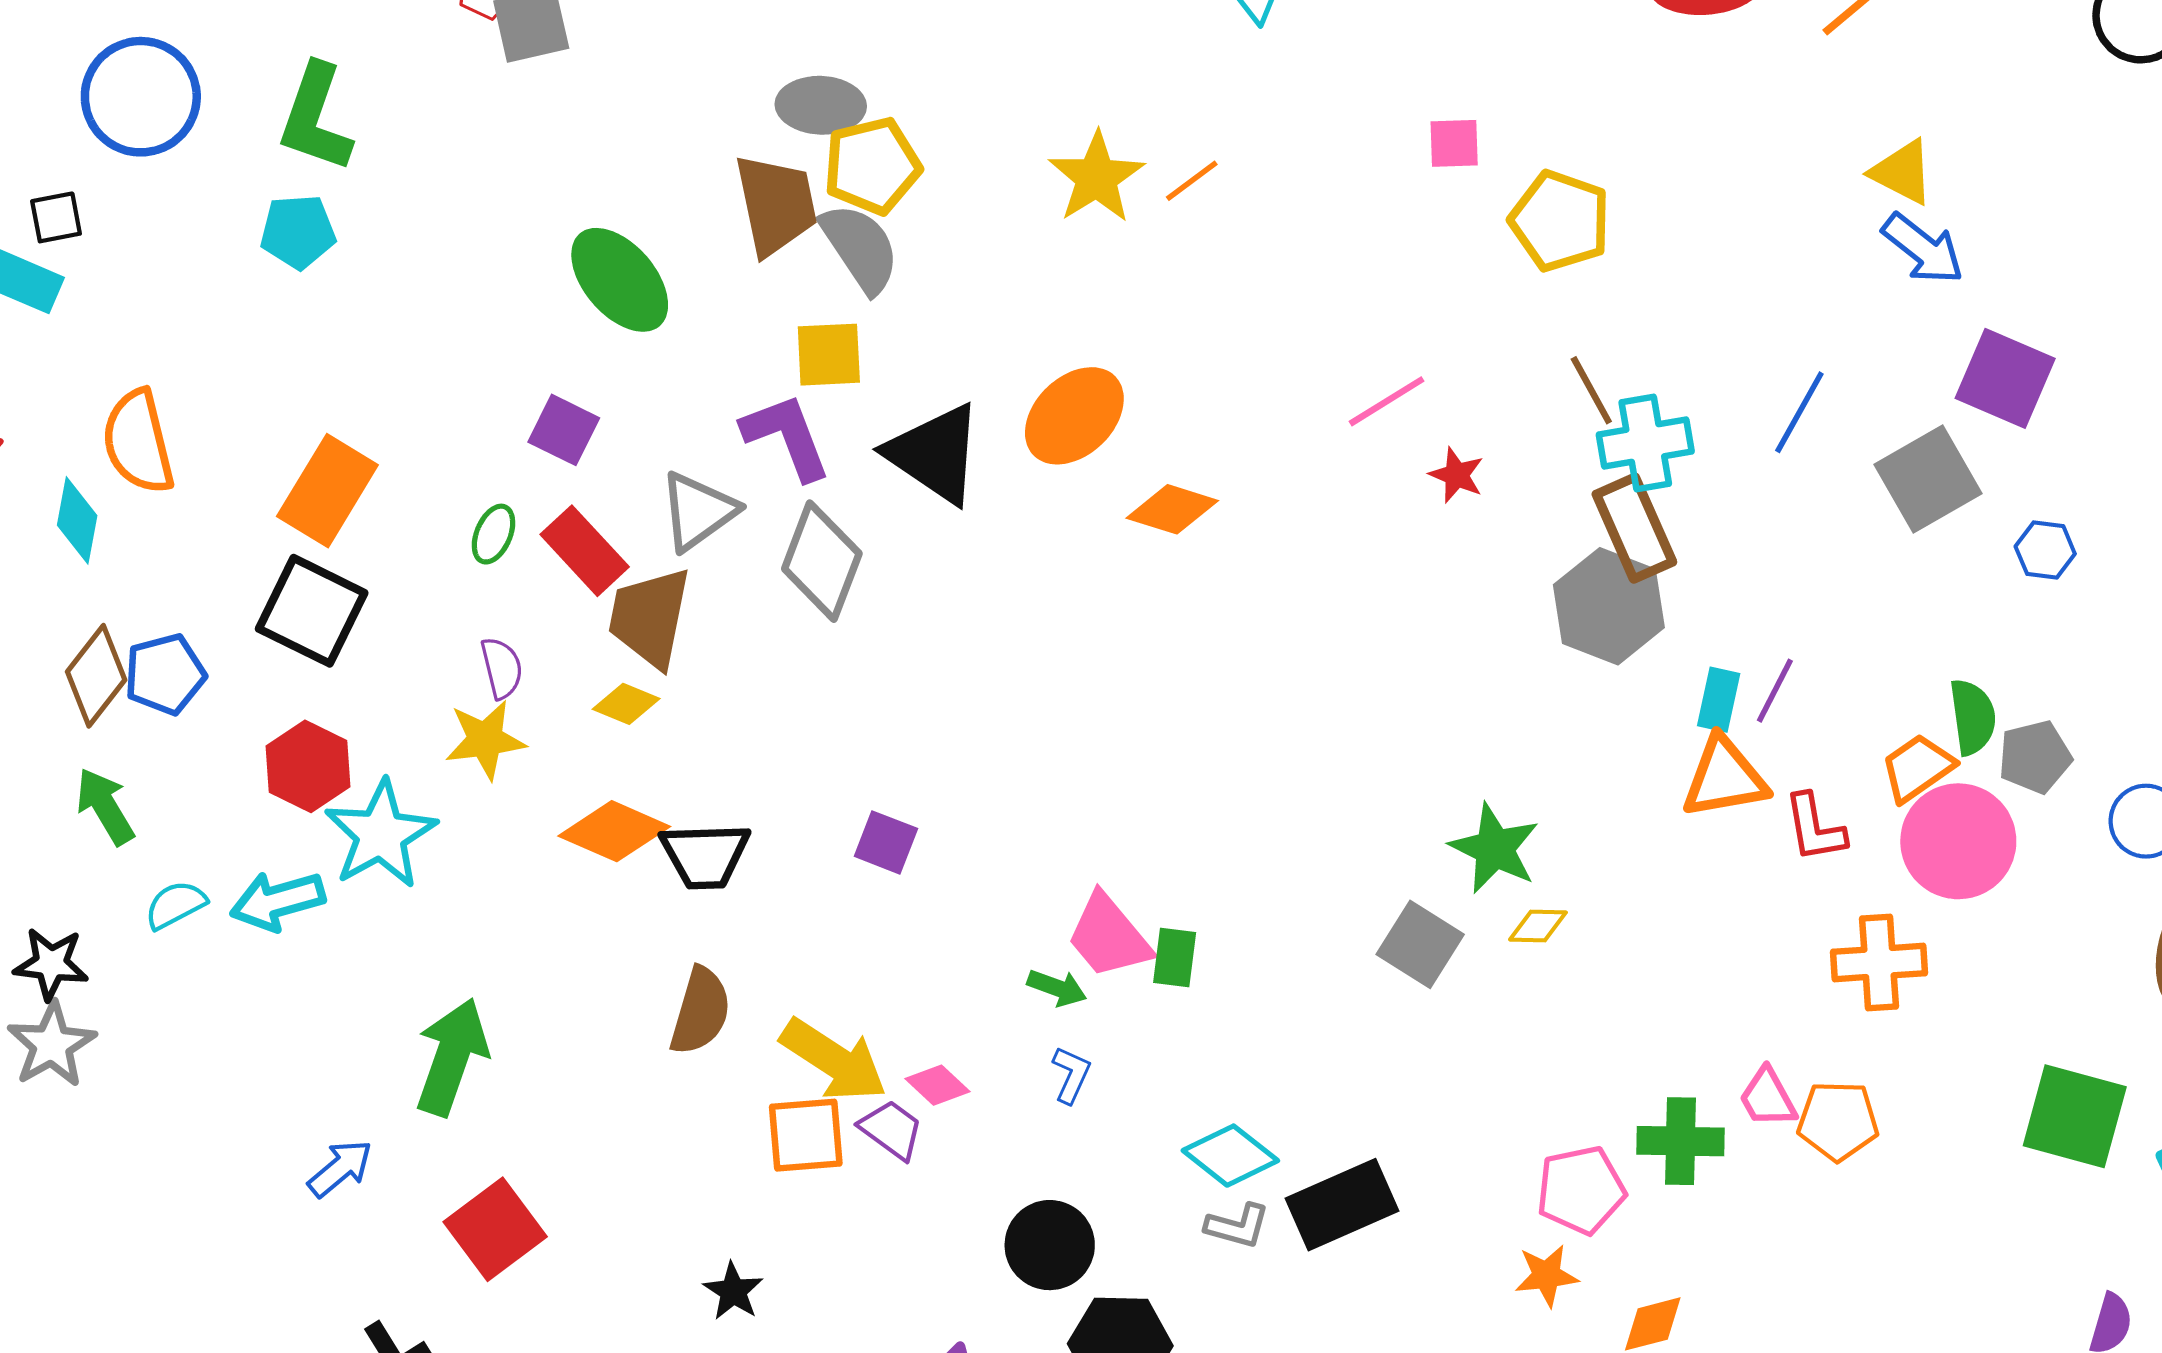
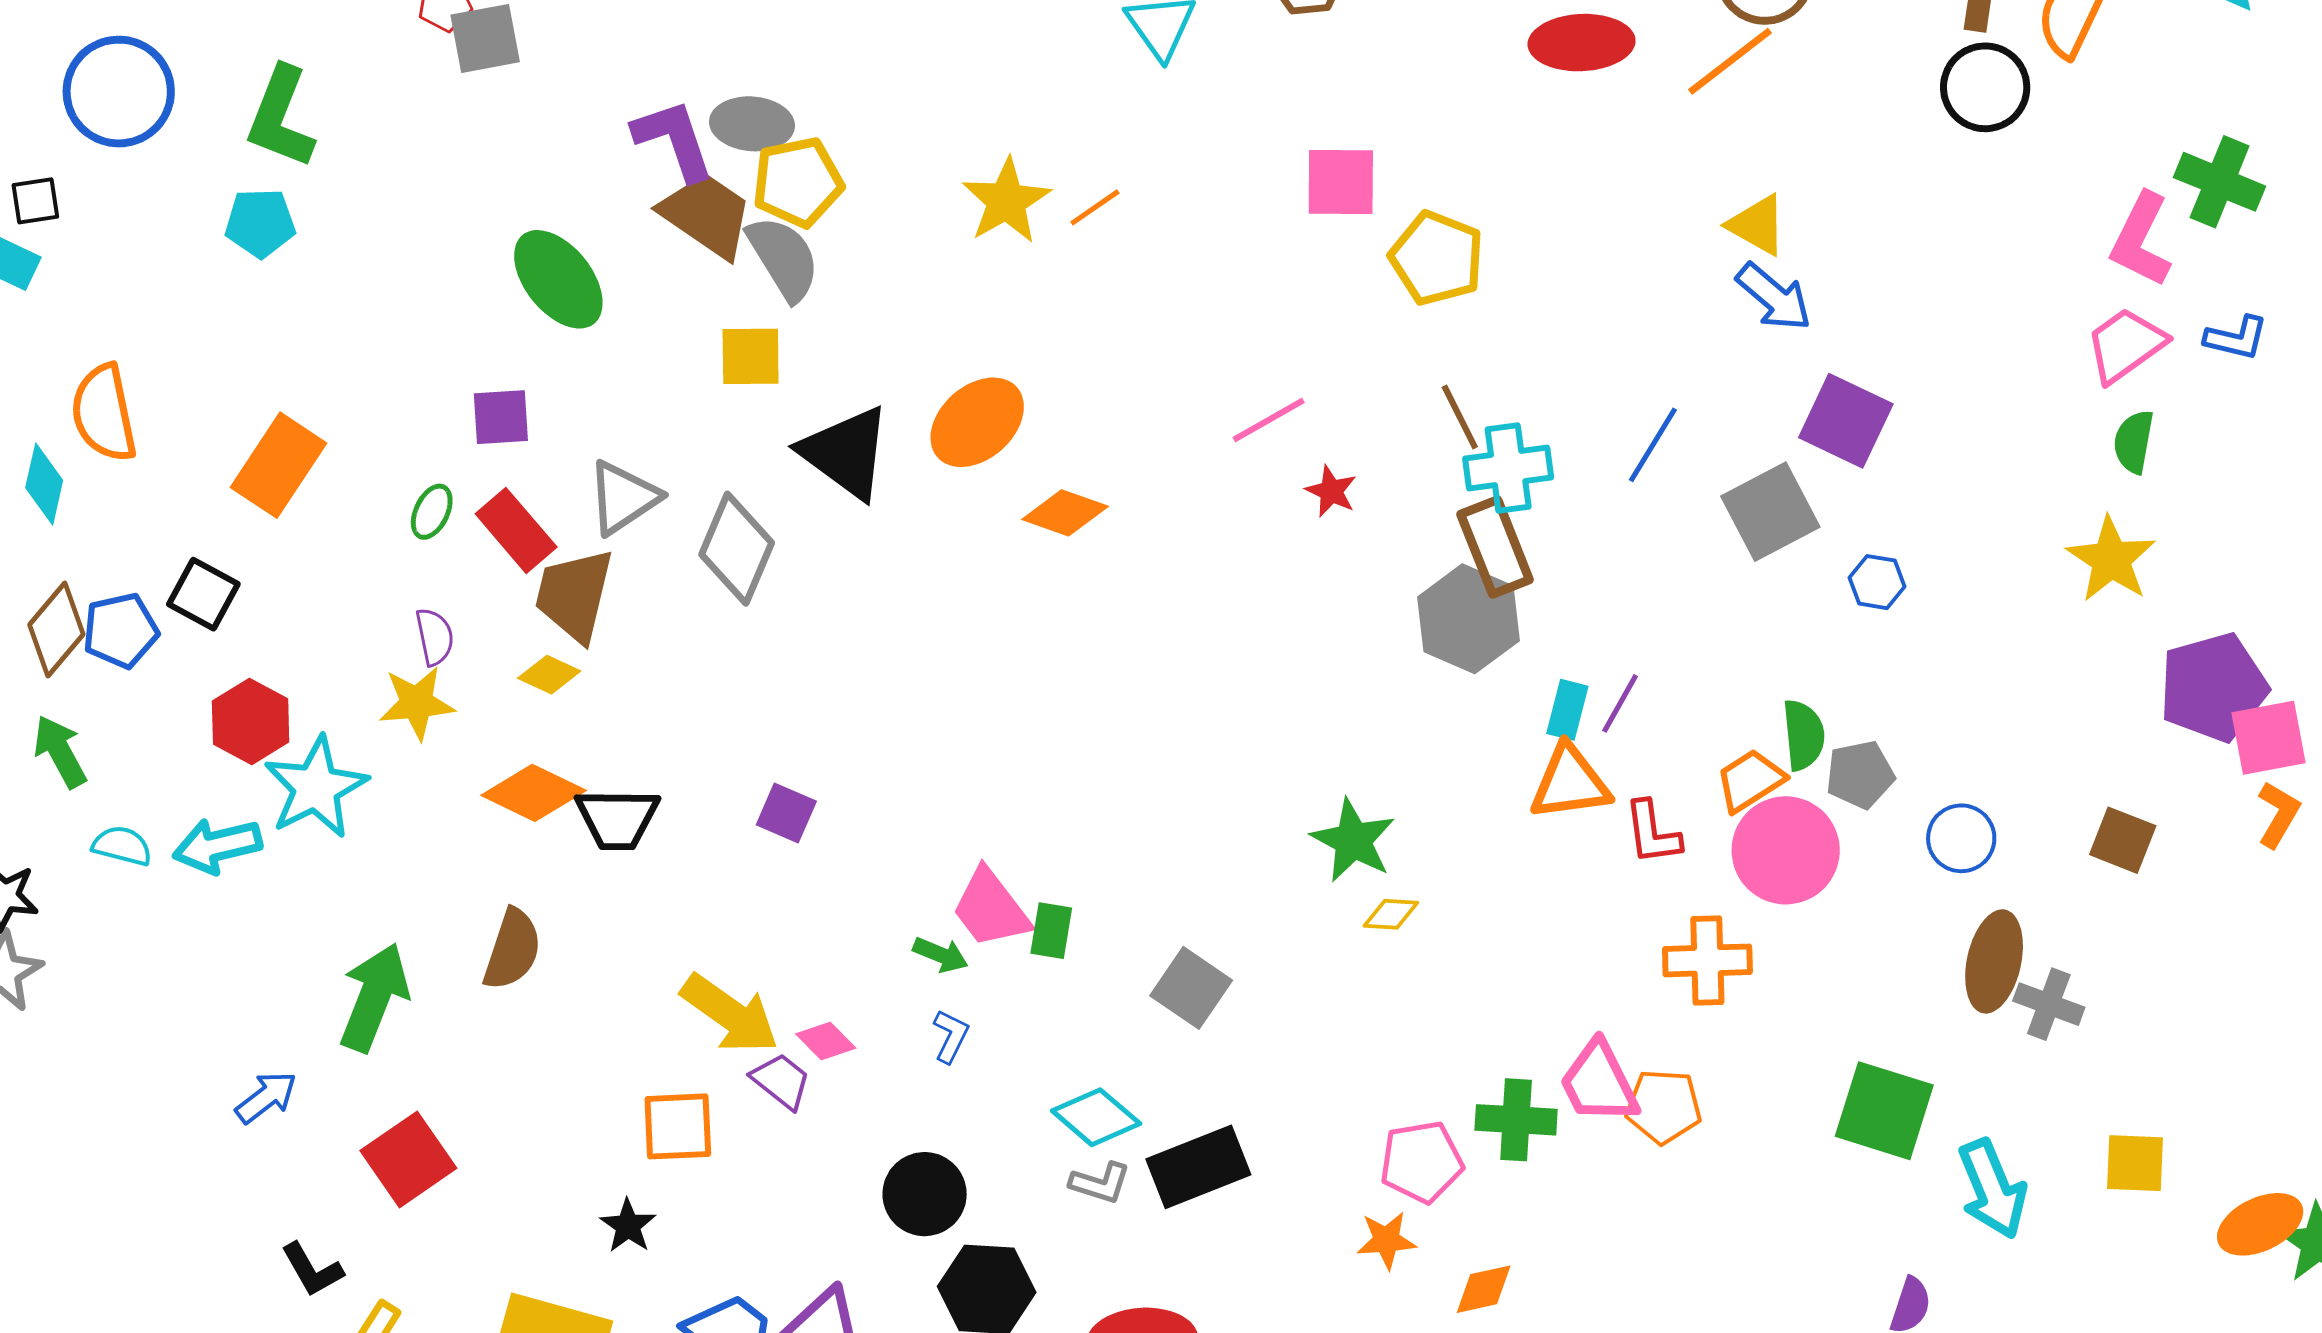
pink square: (1454, 143) -> (1341, 182), size x1.5
brown trapezoid: (776, 205) -> (707, 215), turned -46
purple square: (564, 430) -> (501, 417), turned -32
purple L-shape: (786, 436) -> (674, 140), moved
black square: (312, 611) -> (203, 594), moved, size x0.7
cyan semicircle: (175, 905) -> (122, 846), turned 40
gray square: (1420, 944) -> (1191, 988), moved
brown semicircle: (700, 1011) -> (512, 949), moved
pink trapezoid: (1768, 1098) -> (1599, 1083), size x1.5
orange square: (806, 1135) -> (678, 1126), moved

